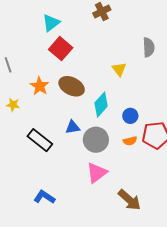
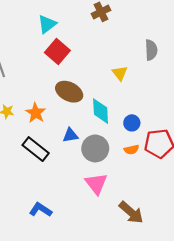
orange star: (40, 86) -> (36, 113), moved
cyan diamond: (101, 105) -> (101, 111), turned -45
pink triangle: (97, 173) -> (96, 184), turned -30

